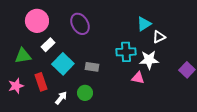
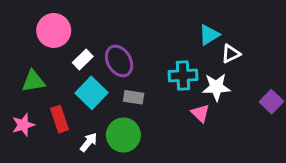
purple ellipse: (80, 24) -> (119, 61), moved
white rectangle: (48, 45) -> (83, 60), moved
pink triangle: (138, 78) -> (200, 113), turned 32
green circle: (85, 93) -> (123, 135), size x1.5

